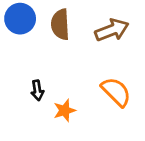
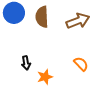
orange semicircle: (116, 92) -> (81, 64), size x0.7

